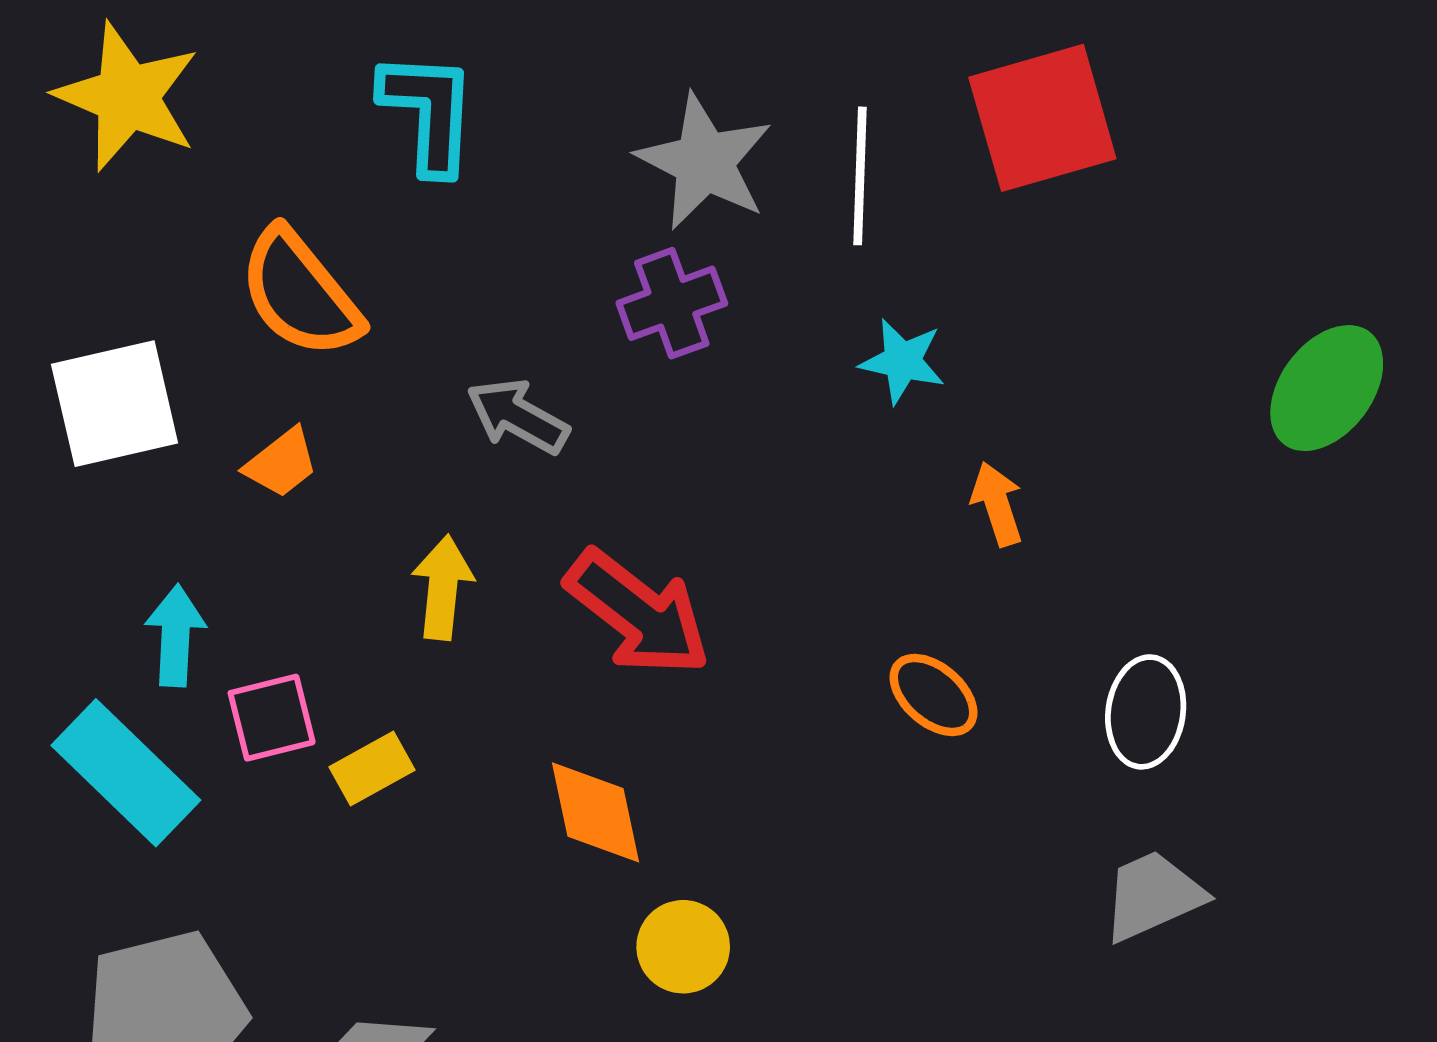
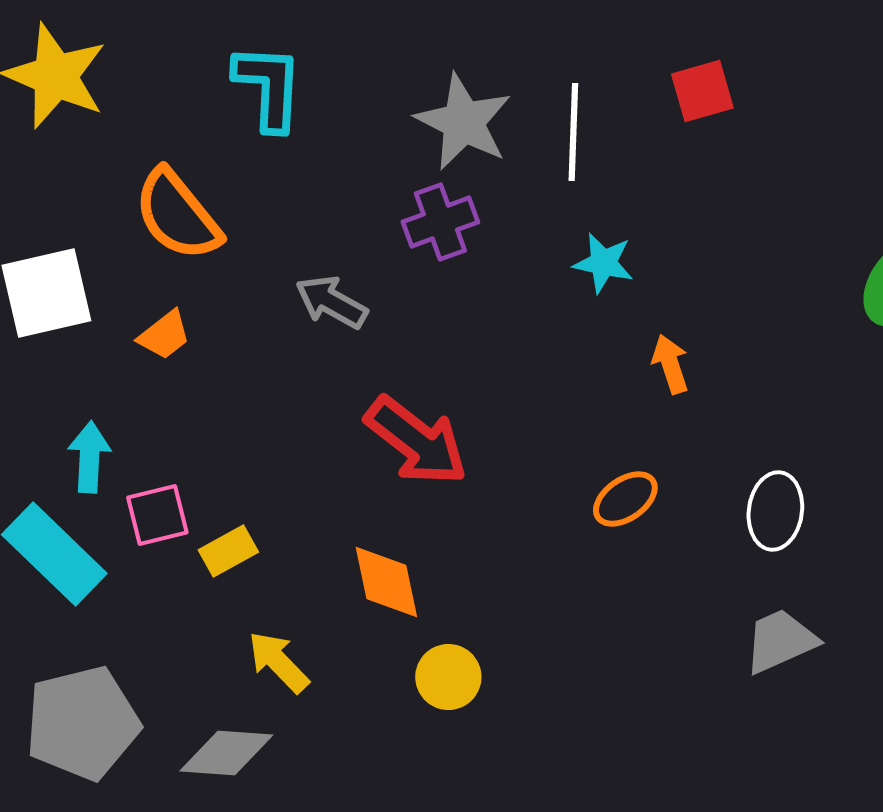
red square: (1042, 118) -> (702, 91), size x0.6
yellow arrow: (443, 587) -> (278, 662), moved, turned -50
orange ellipse: (934, 695) -> (625, 499), turned -76

